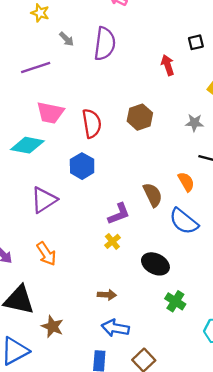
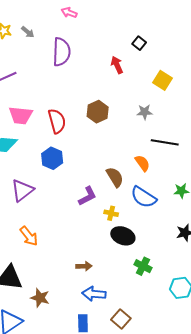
gray arrow: (66, 39) -> (28, 32), moved
black square: (196, 42) -> (139, 43), turned -32
yellow cross: (112, 241) -> (111, 213), moved, turned -32

